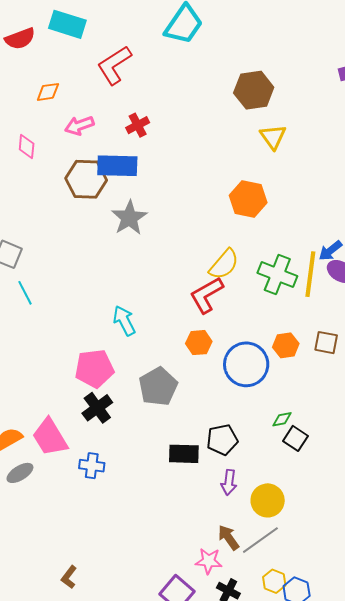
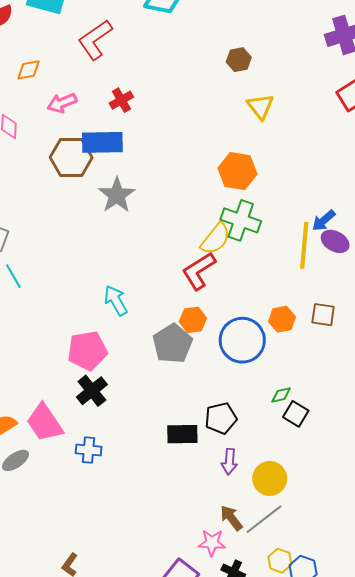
brown hexagon: (254, 90) -> (239, 60), size x0.6
green cross: (277, 275) -> (241, 220), moved
gray pentagon: (158, 387) -> (173, 344), moved

